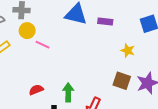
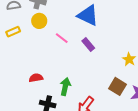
purple rectangle: (105, 21) -> (88, 45), moved, turned 32
pink line: (43, 45) -> (62, 38), moved

